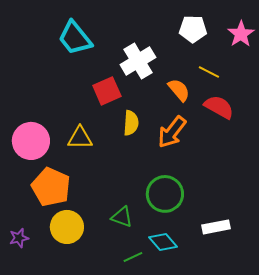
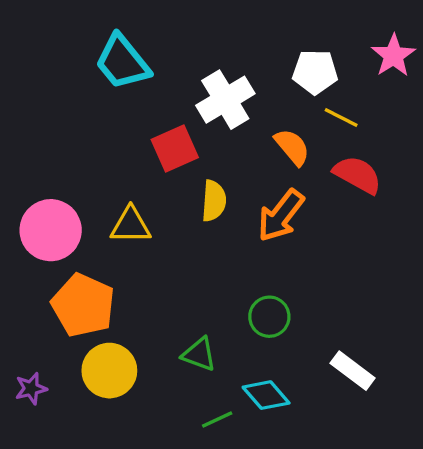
white pentagon: (193, 29) -> (315, 72), moved
green circle: (165, 194) -> (269, 317), size x0.7
white rectangle: (216, 227) -> (353, 371), turned 48

